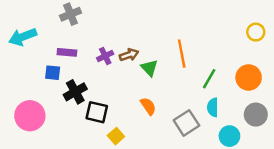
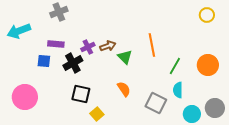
yellow circle: (256, 32) -> (207, 15), moved
black cross: (75, 92) -> (73, 63), moved
gray circle: (256, 115) -> (215, 108), moved
gray square: (186, 123) -> (156, 103), turned -30

